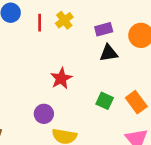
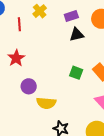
red line: (40, 23) -> (19, 24), moved
red star: (61, 78) -> (16, 58), moved

